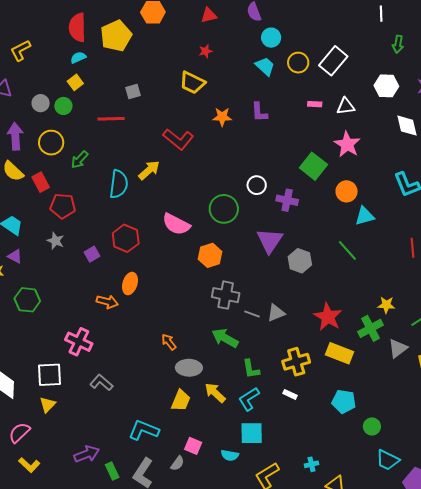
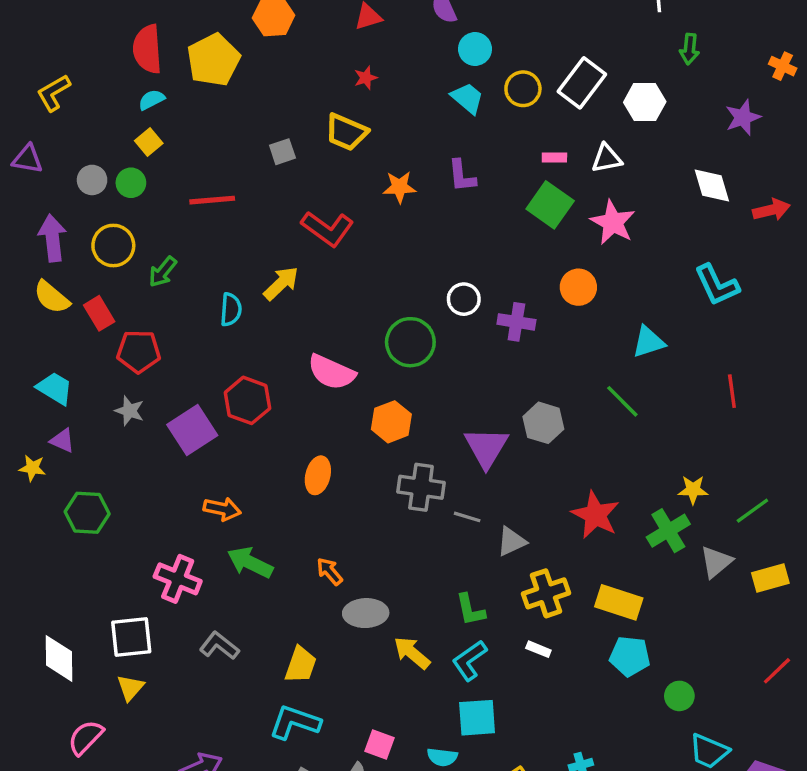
white hexagon: (386, 86) -> (645, 102), moved
gray square: (133, 92) -> (282, 152), moved
green square: (313, 166) -> (550, 205), moved
cyan semicircle: (119, 184) -> (231, 310), size x0.7
orange circle: (347, 191) -> (578, 287), moved
purple triangle: (270, 241) -> (486, 447), moved
purple square: (92, 254) -> (192, 430), size x1.8
orange ellipse: (130, 284) -> (318, 475), moved
gray triangle: (276, 313) -> (511, 542), moved
green arrow: (225, 338) -> (250, 563), moved
yellow rectangle: (340, 353) -> (619, 602), moved
yellow trapezoid: (181, 400) -> (301, 665), moved

